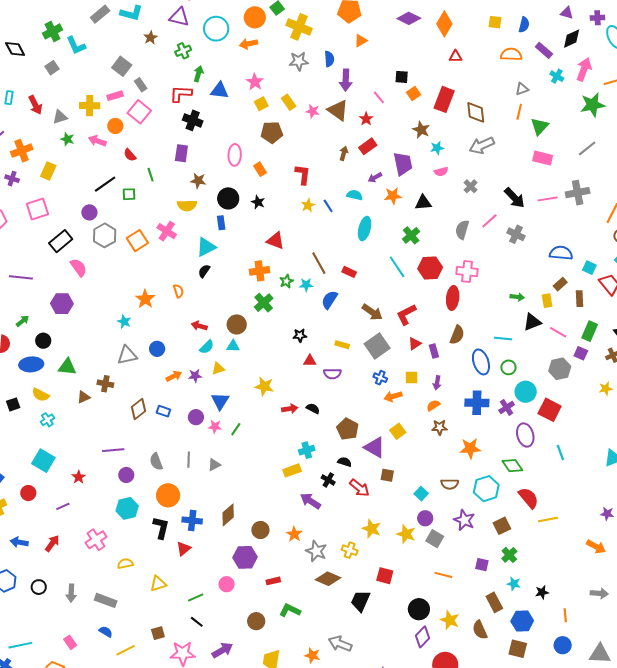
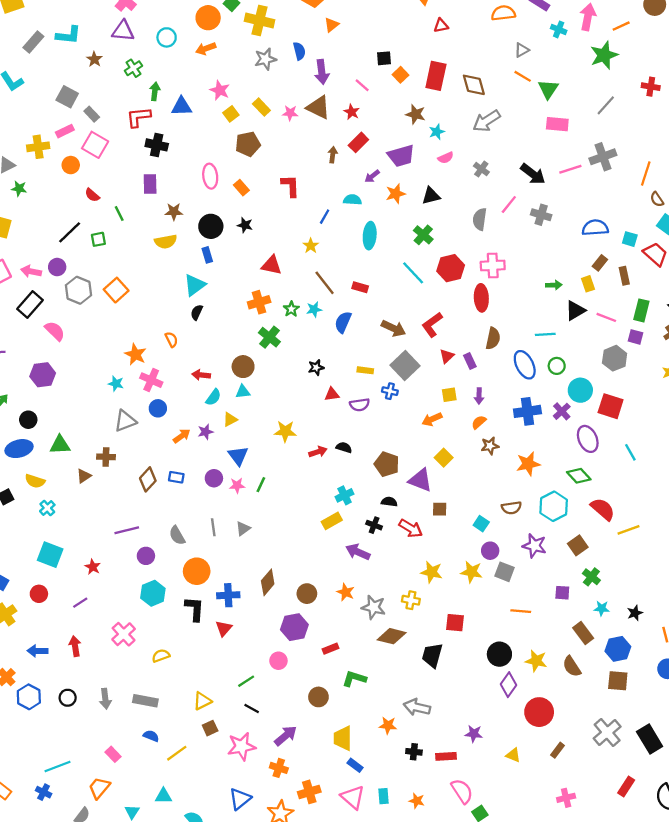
cyan circle: (216, 29) -> (167, 37), size x0.7
orange line: (519, 112) -> (523, 76), turned -63
pink arrow: (97, 141) -> (31, 271), moved
purple trapezoid: (403, 164) -> (401, 156), turned 95
yellow star: (308, 205) -> (311, 246), moved
blue line: (328, 206) -> (325, 217), turned 72
pink cross: (167, 231) -> (151, 380), moved
blue cross: (380, 378) -> (390, 391), moved
red arrow: (52, 543) -> (75, 646), turned -36
yellow triangle: (158, 584) -> (202, 701), moved

